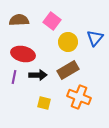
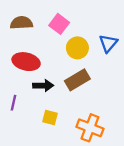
purple line: (14, 77) -> (13, 103), moved
orange cross: (79, 97) -> (90, 128), moved

